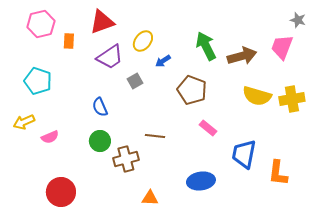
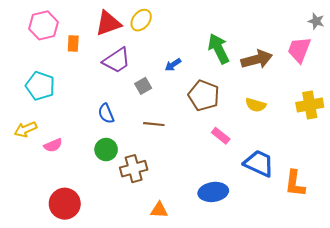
yellow ellipse: (143, 41) -> (141, 20), moved
yellow semicircle: (257, 96) -> (256, 105), moved, size x0.7
brown line: (155, 136) -> (154, 124), moved
blue trapezoid: (244, 154) -> (259, 163), turned 104

